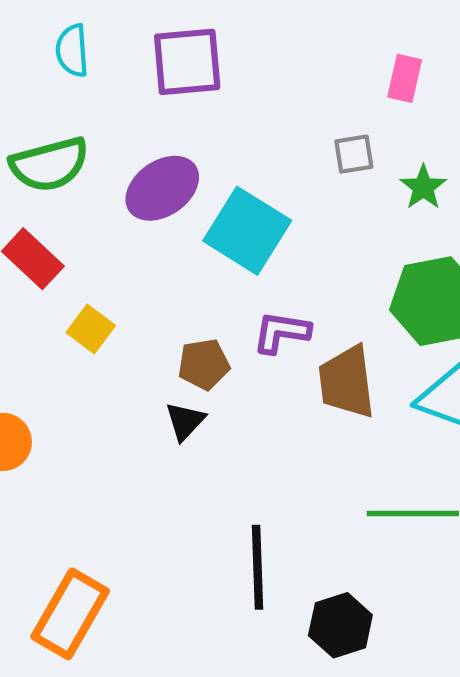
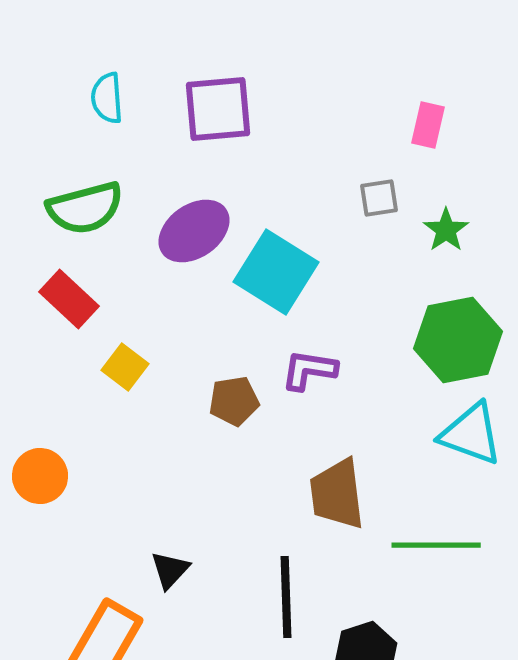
brown trapezoid: (347, 382) -> (337, 494), moved
black triangle: (185, 421) -> (170, 570), moved

